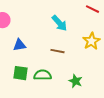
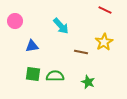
cyan arrow: (59, 23) -> (61, 26), moved
brown line: (57, 51) -> (81, 52), moved

